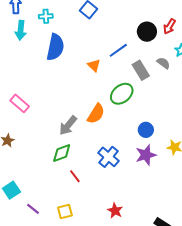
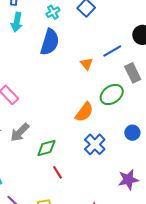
cyan cross: (46, 16) -> (53, 12), moved, turned -32
gray arrow: (68, 125) -> (20, 132), moved
purple star: (146, 155) -> (128, 180), moved
blue cross: (109, 157) -> (95, 144), moved

